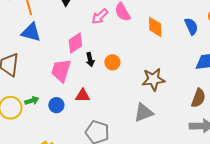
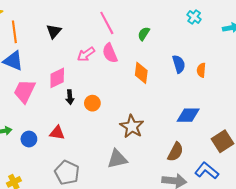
blue semicircle: (191, 26) -> (179, 64), moved
pink trapezoid: (61, 71) -> (25, 91), moved
brown star: (153, 79) -> (132, 126), turned 30

